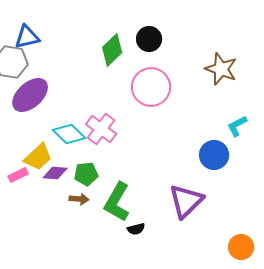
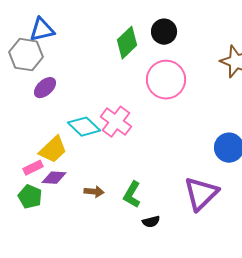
purple ellipse: (30, 95) -> (45, 88), size x0.6
purple diamond: (55, 173) -> (54, 178), moved
green pentagon: (86, 174) -> (30, 197), moved, turned 30
green L-shape: (117, 202) -> (132, 195), size x0.7

